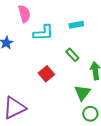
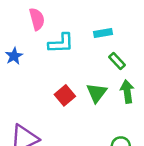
green rectangle: (72, 55) -> (117, 61), moved
green triangle: (82, 93) -> (97, 93), moved

